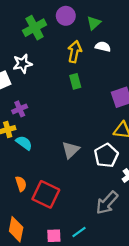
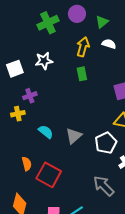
white star: (22, 64) -> (44, 61), moved
cyan semicircle: (24, 143) -> (46, 132), moved
gray arrow: (107, 203) -> (104, 186), turned 90

